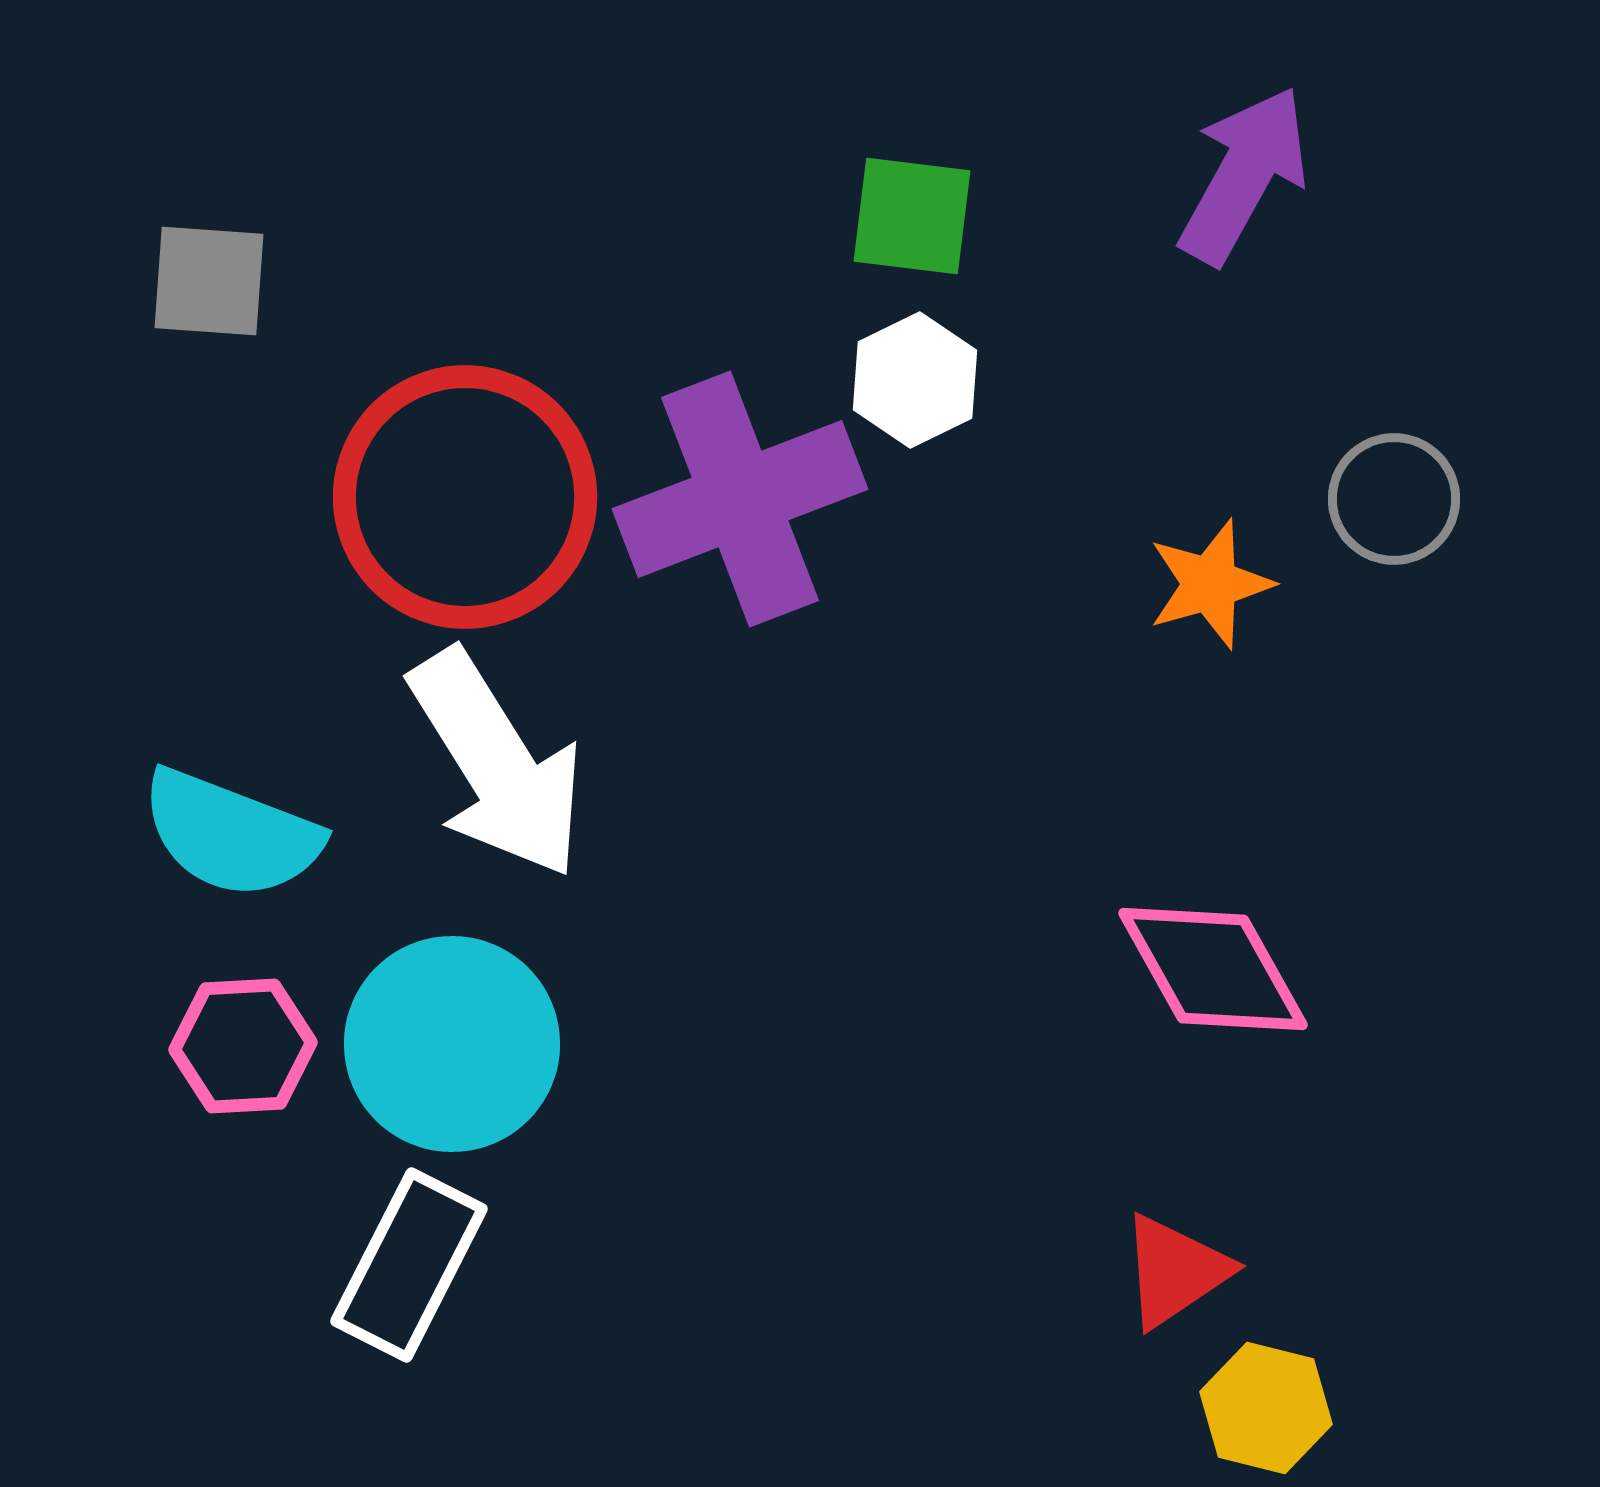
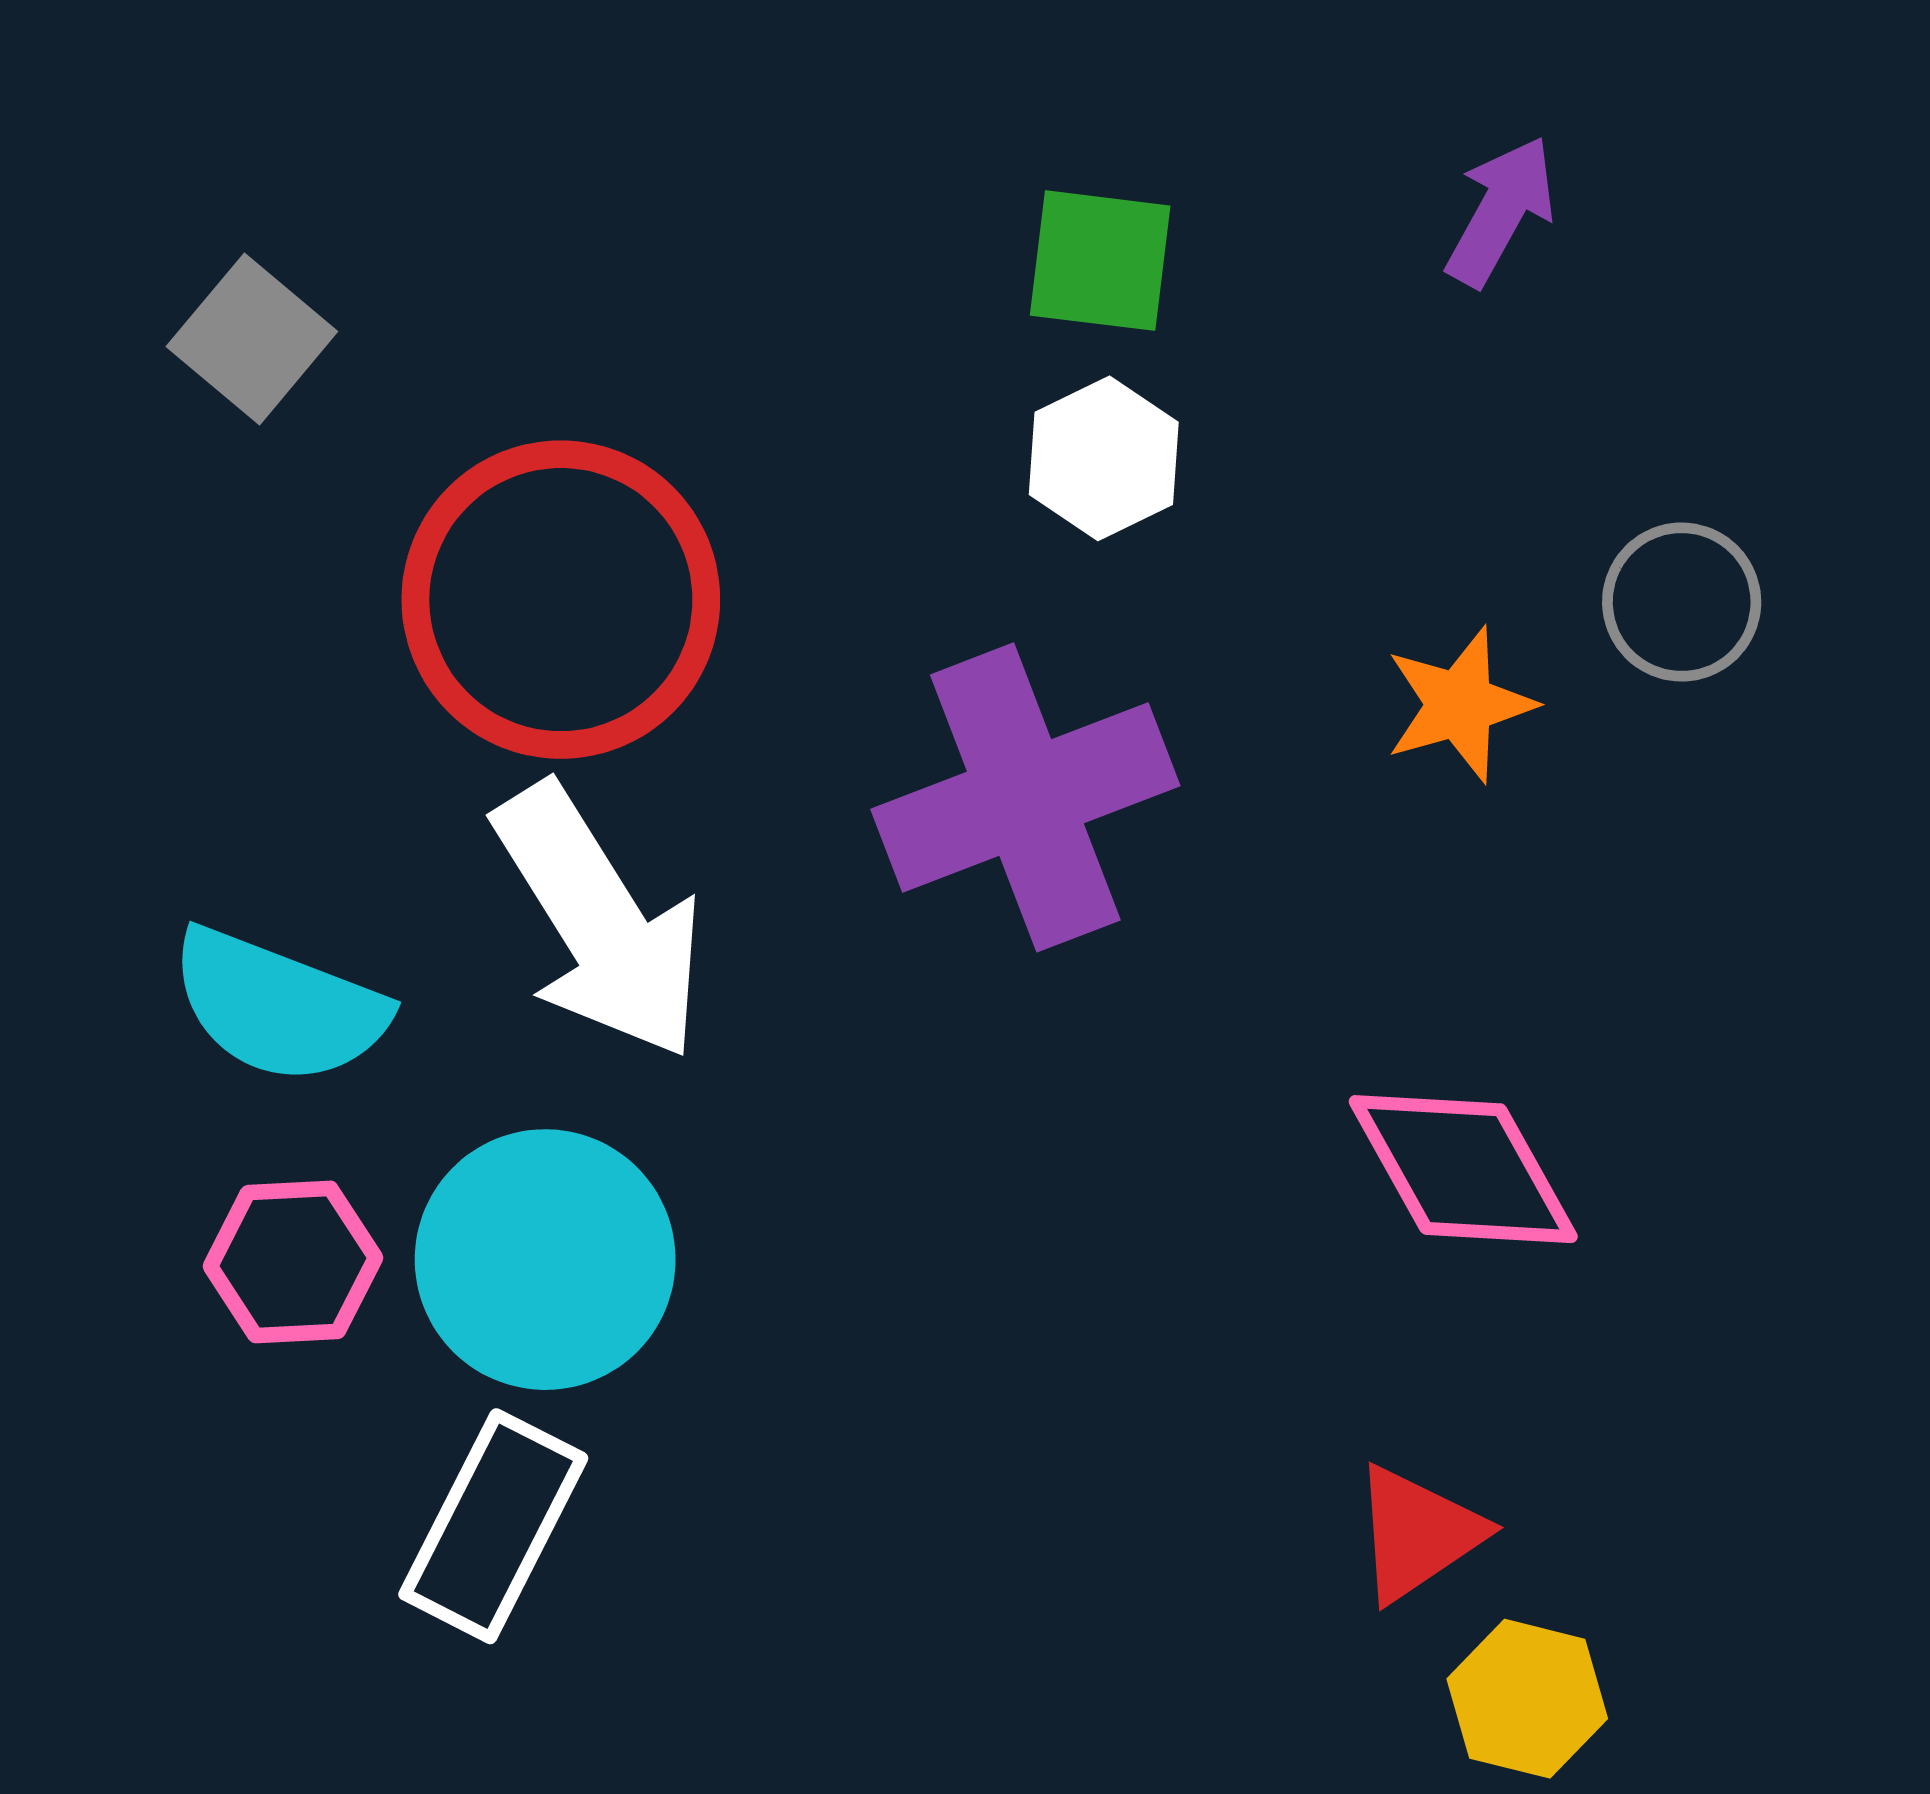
purple arrow: (1244, 175) -> (1501, 211), size x0.7
gray square: (209, 281) -> (252, 339), turned 36
purple cross: (740, 499) -> (1025, 797), moved

